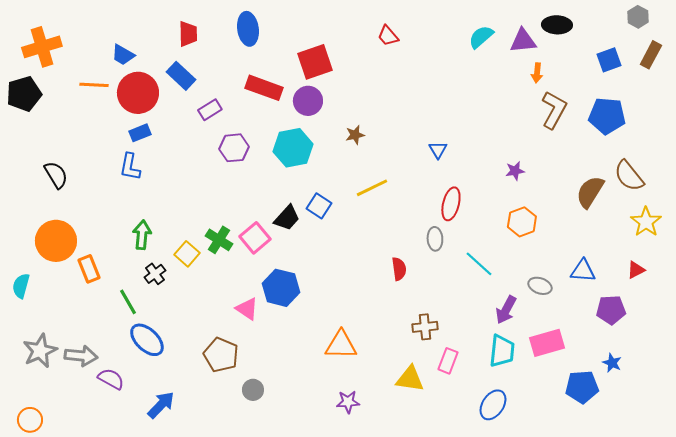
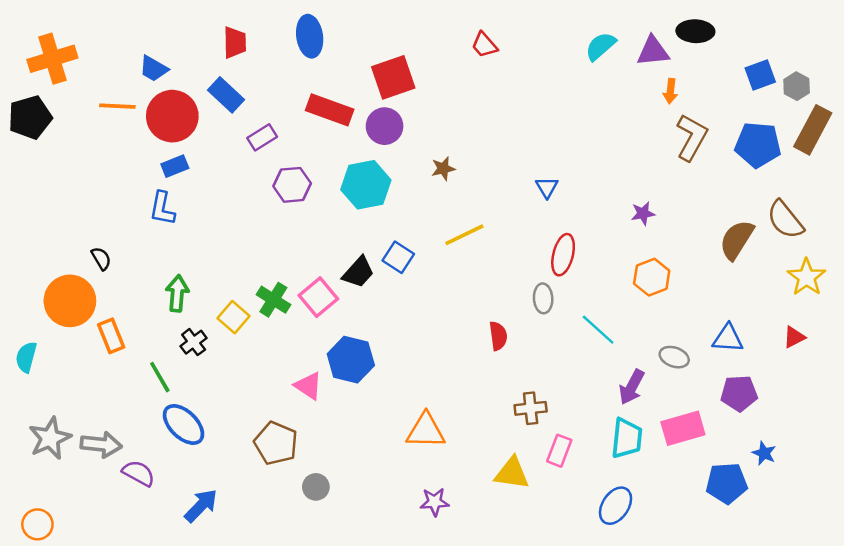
gray hexagon: (638, 17) -> (797, 86), moved
brown rectangle: (651, 55) -> (813, 130), moved, size x1.4
black semicircle: (56, 175) -> (101, 258), moved, size x0.7
purple pentagon: (611, 310) -> (739, 393), moved

